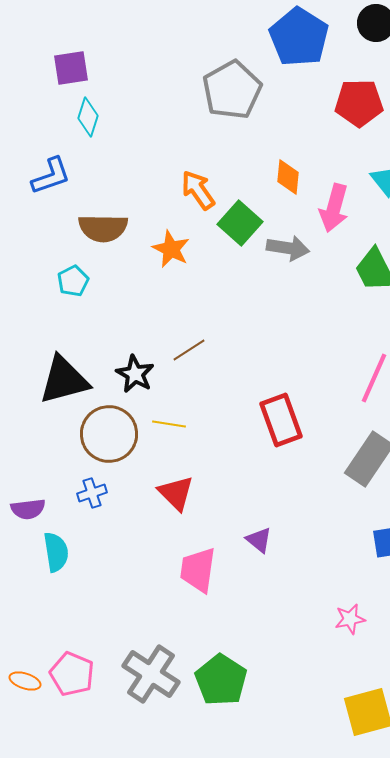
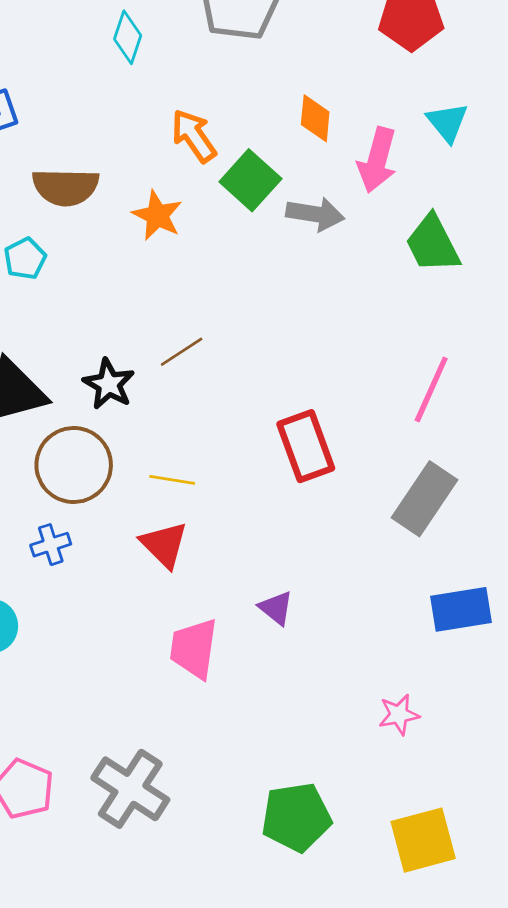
cyan diamond: (88, 117) -> (128, 37), moved
yellow line: (169, 424) -> (172, 480), moved
green pentagon: (221, 680) -> (296, 817), moved, turned 30

